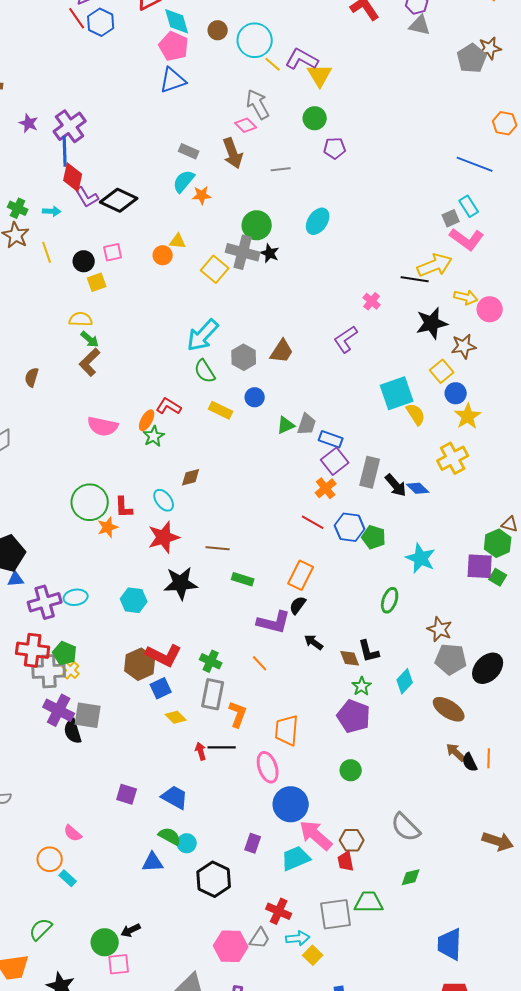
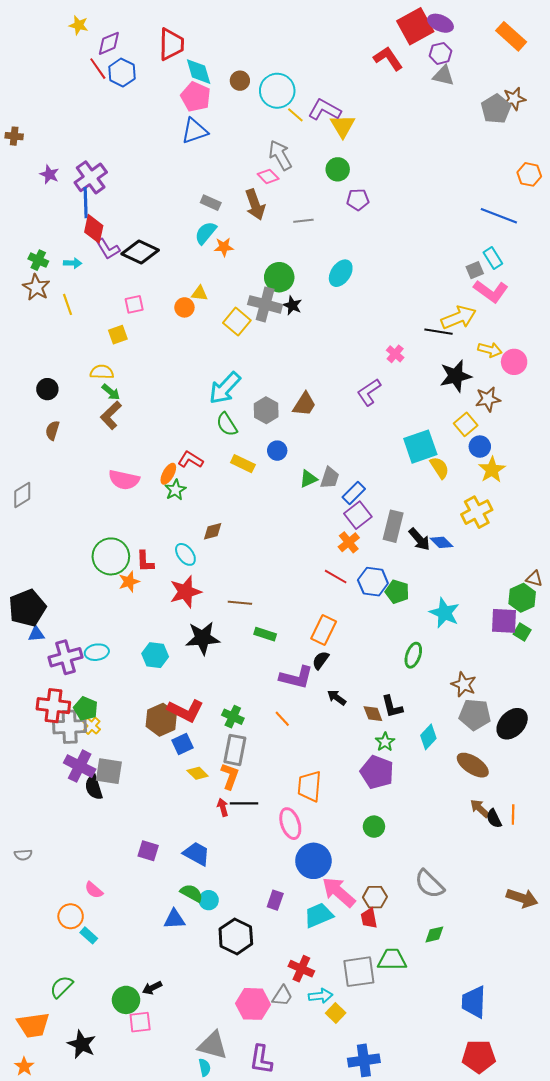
black circle: (84, 261) -> (47, 389), moved
blue rectangle: (331, 439) -> (354, 493), turned -65
orange L-shape: (238, 714) -> (230, 776), moved

